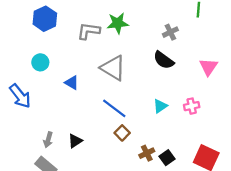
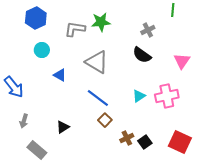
cyan circle: (40, 62) -> (42, 50), moved
pink cross: (192, 106) -> (167, 96), size x1.6
gray arrow: (48, 140) -> (24, 121), moved

